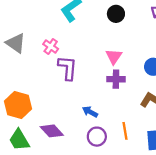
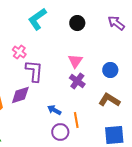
purple cross: (116, 79) -> (77, 81), turned 35
purple diamond: (52, 131) -> (20, 95), moved, turned -65
orange line: (125, 131) -> (76, 120), moved

